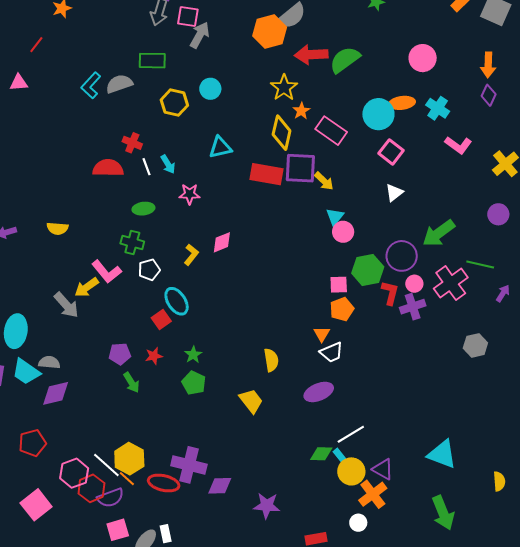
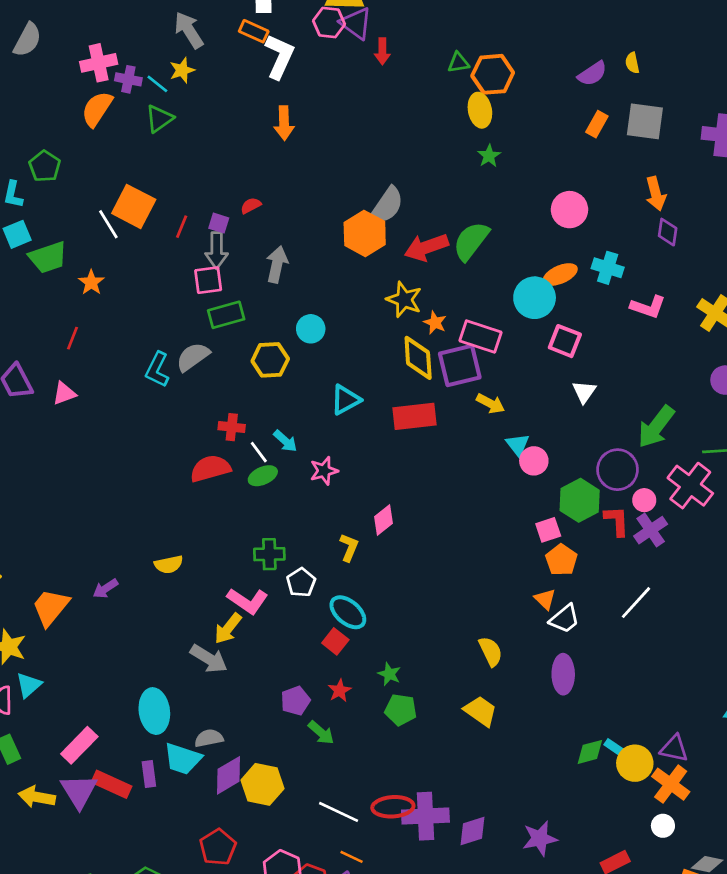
pink square: (188, 17) -> (208, 280), moved
purple square: (300, 168) -> (460, 366), moved
green ellipse: (143, 209) -> (263, 476), moved
purple ellipse: (319, 392) -> (563, 674), turned -52
white line: (351, 434) -> (636, 603), moved
yellow hexagon: (129, 459) -> (262, 784), moved
white line: (106, 465) -> (339, 812), moved
red ellipse: (164, 483) -> (393, 807), moved

